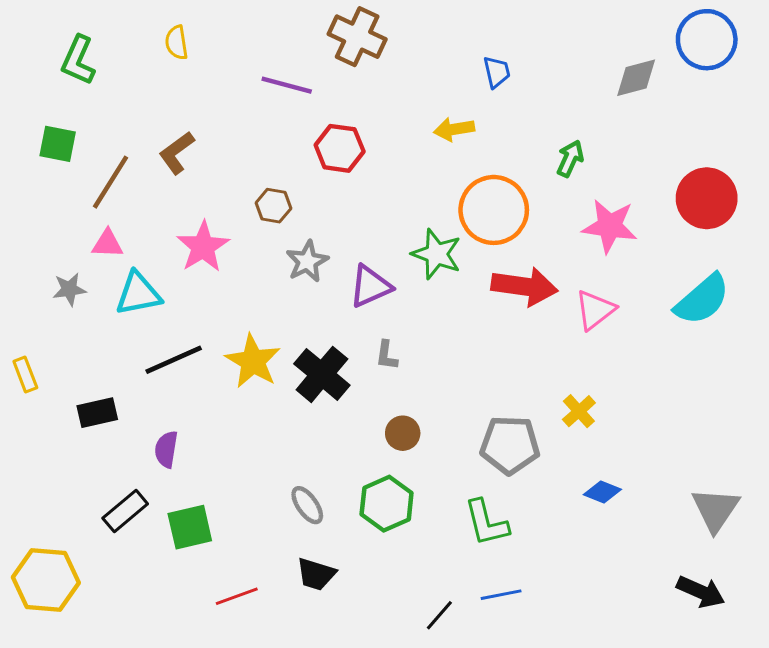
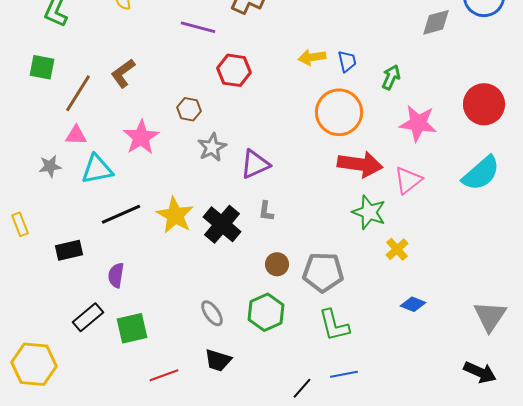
blue trapezoid: (497, 72) -> (347, 61), moved
green star: (436, 254) -> (369, 212), moved
gray pentagon: (510, 445) -> (323, 272), moved

